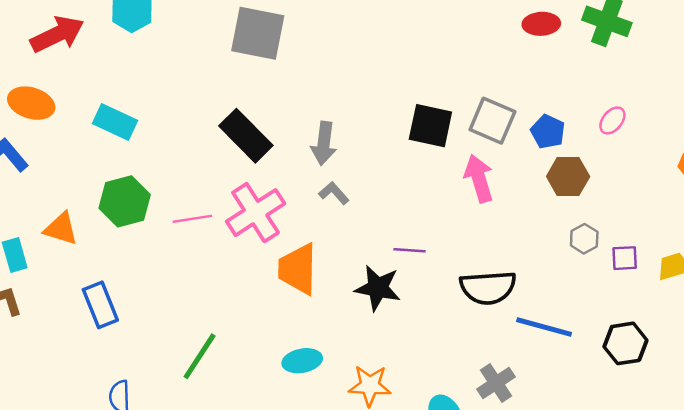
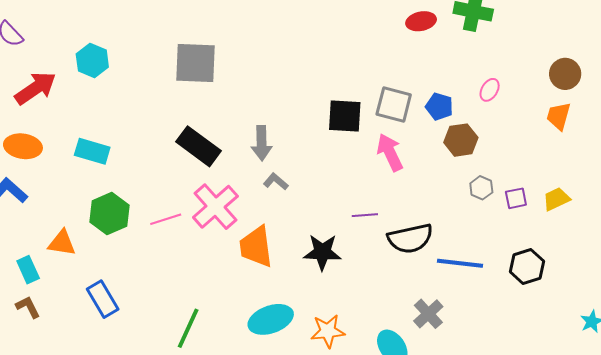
purple line: (409, 250) -> (365, 215), moved
cyan ellipse: (302, 361) -> (271, 319), size x1.4

